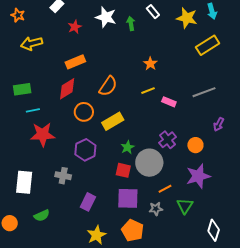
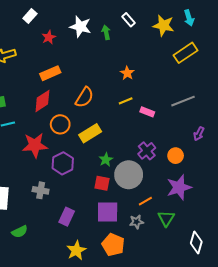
red star: (43, 134) -> (35, 145), moved

